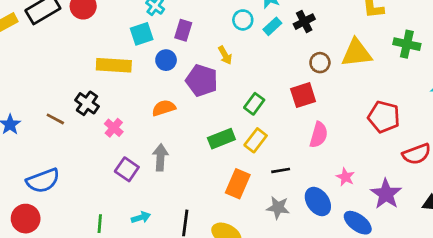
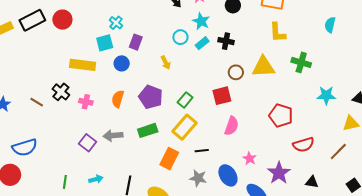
black cross: (304, 22) -> (226, 41), turned 35
purple pentagon: (202, 81) -> (151, 97), moved
orange semicircle: (164, 108) -> (118, 99), turned -60
pink cross: (114, 128) -> (86, 102), moved, turned -32
green rectangle: (221, 139) -> (148, 130), moved
yellow rectangle: (256, 140) -> (185, 127), size x1.4
gray arrow: (160, 157) -> (113, 135), turned -102

